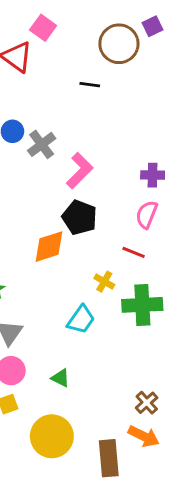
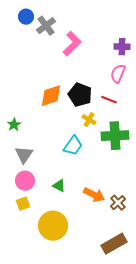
black pentagon: (80, 217) -> (80, 95), moved
orange arrow: (144, 436) -> (94, 195), moved
brown rectangle: (109, 458) -> (114, 244), moved, turned 65

